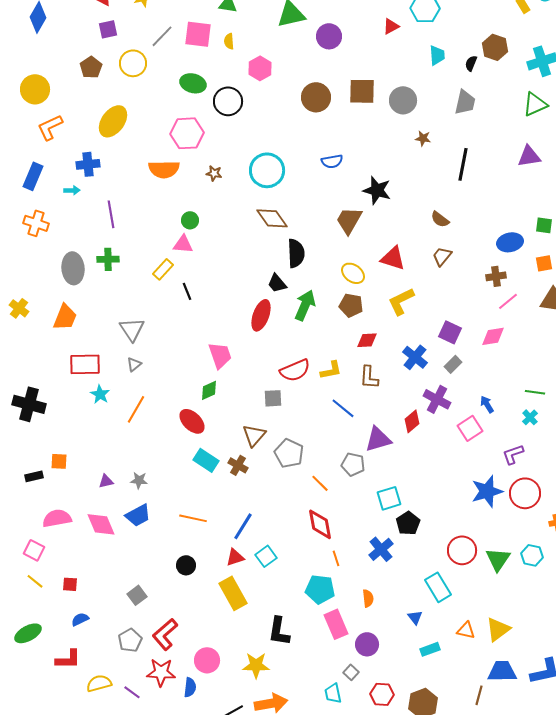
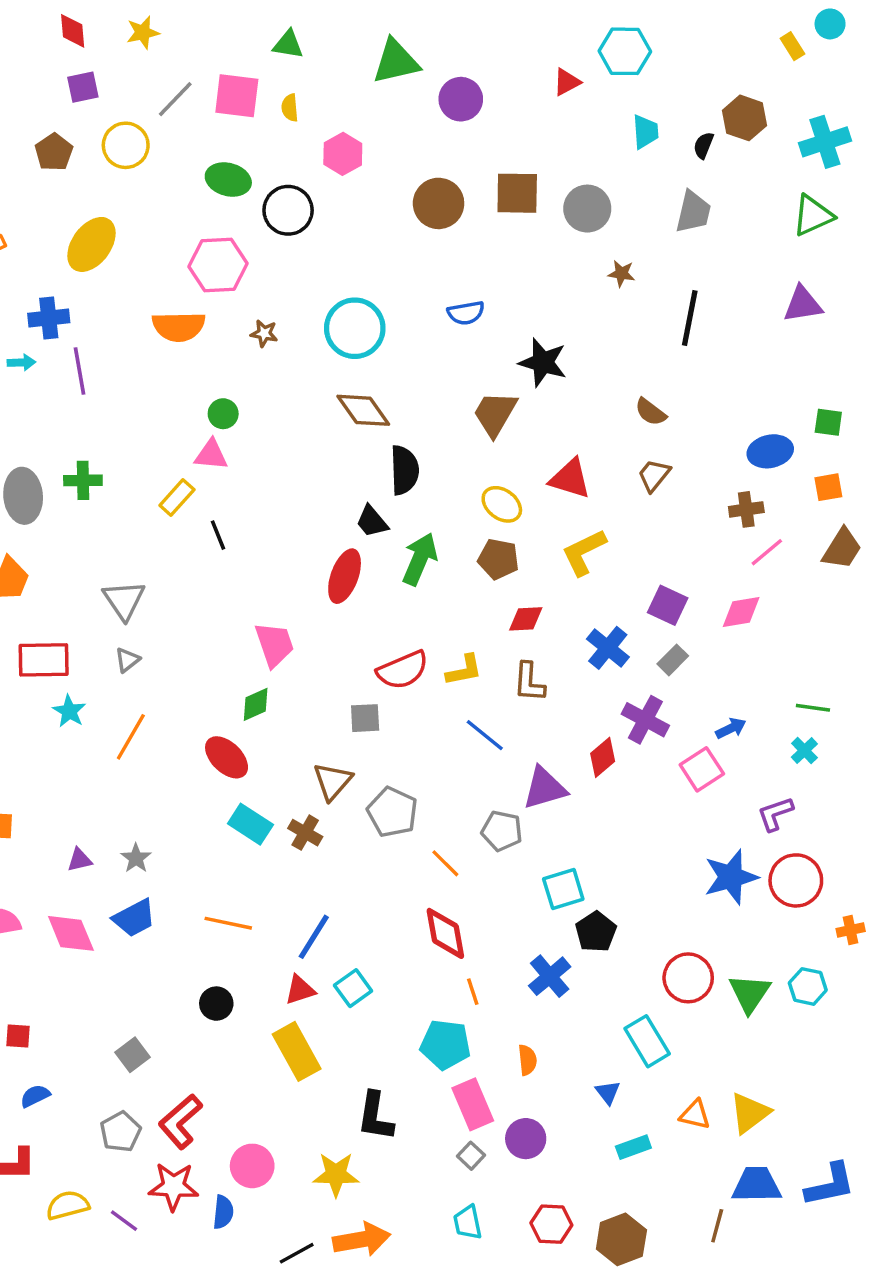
purple line: (111, 214) -> (80, 371), moved
blue arrow: (487, 404) -> (731, 728), turned 96
gray star: (139, 480) -> (136, 858), turned 30
gray square: (351, 672) -> (471, 1156), moved

